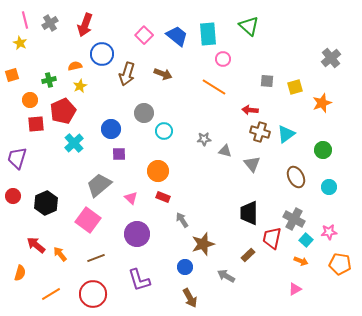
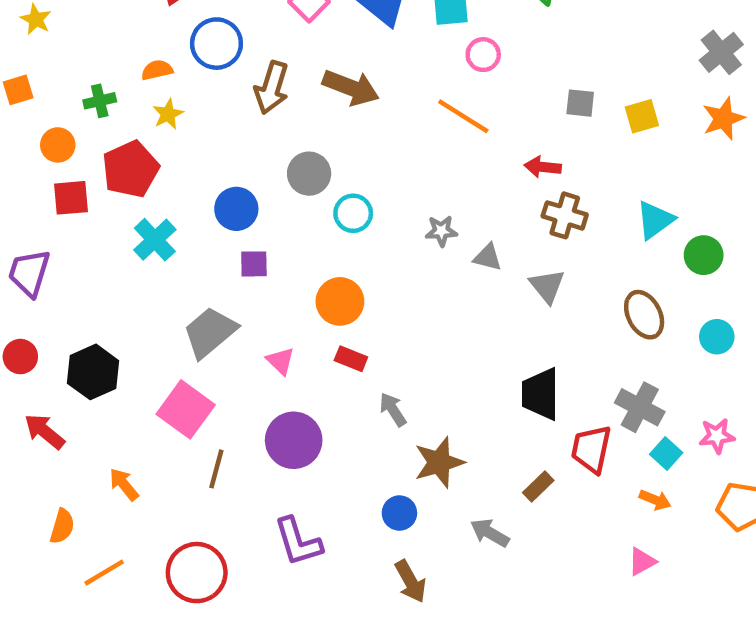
brown arrow: (163, 74) -> (351, 88), size x1.4
orange star: (322, 103) -> (723, 118), moved
cyan triangle: (286, 134) -> (655, 220), moved
red arrow: (36, 245) -> (45, 431), moved
brown line: (96, 258) -> (216, 469), moved, turned -54
orange semicircle: (20, 273) -> (62, 526), moved

